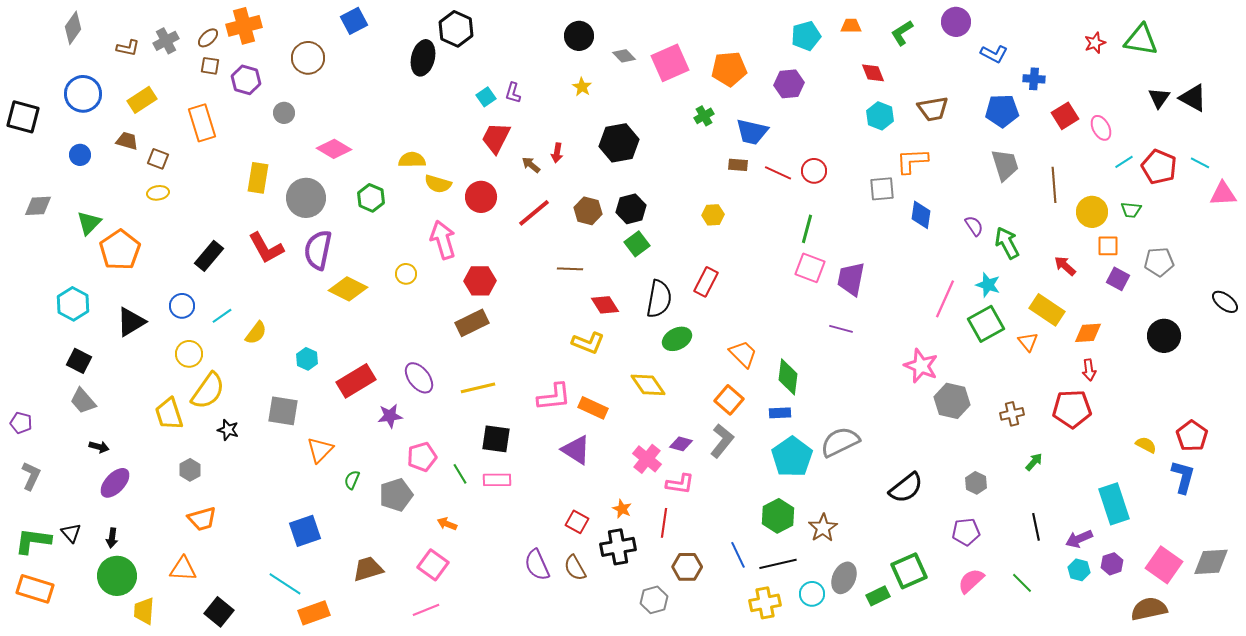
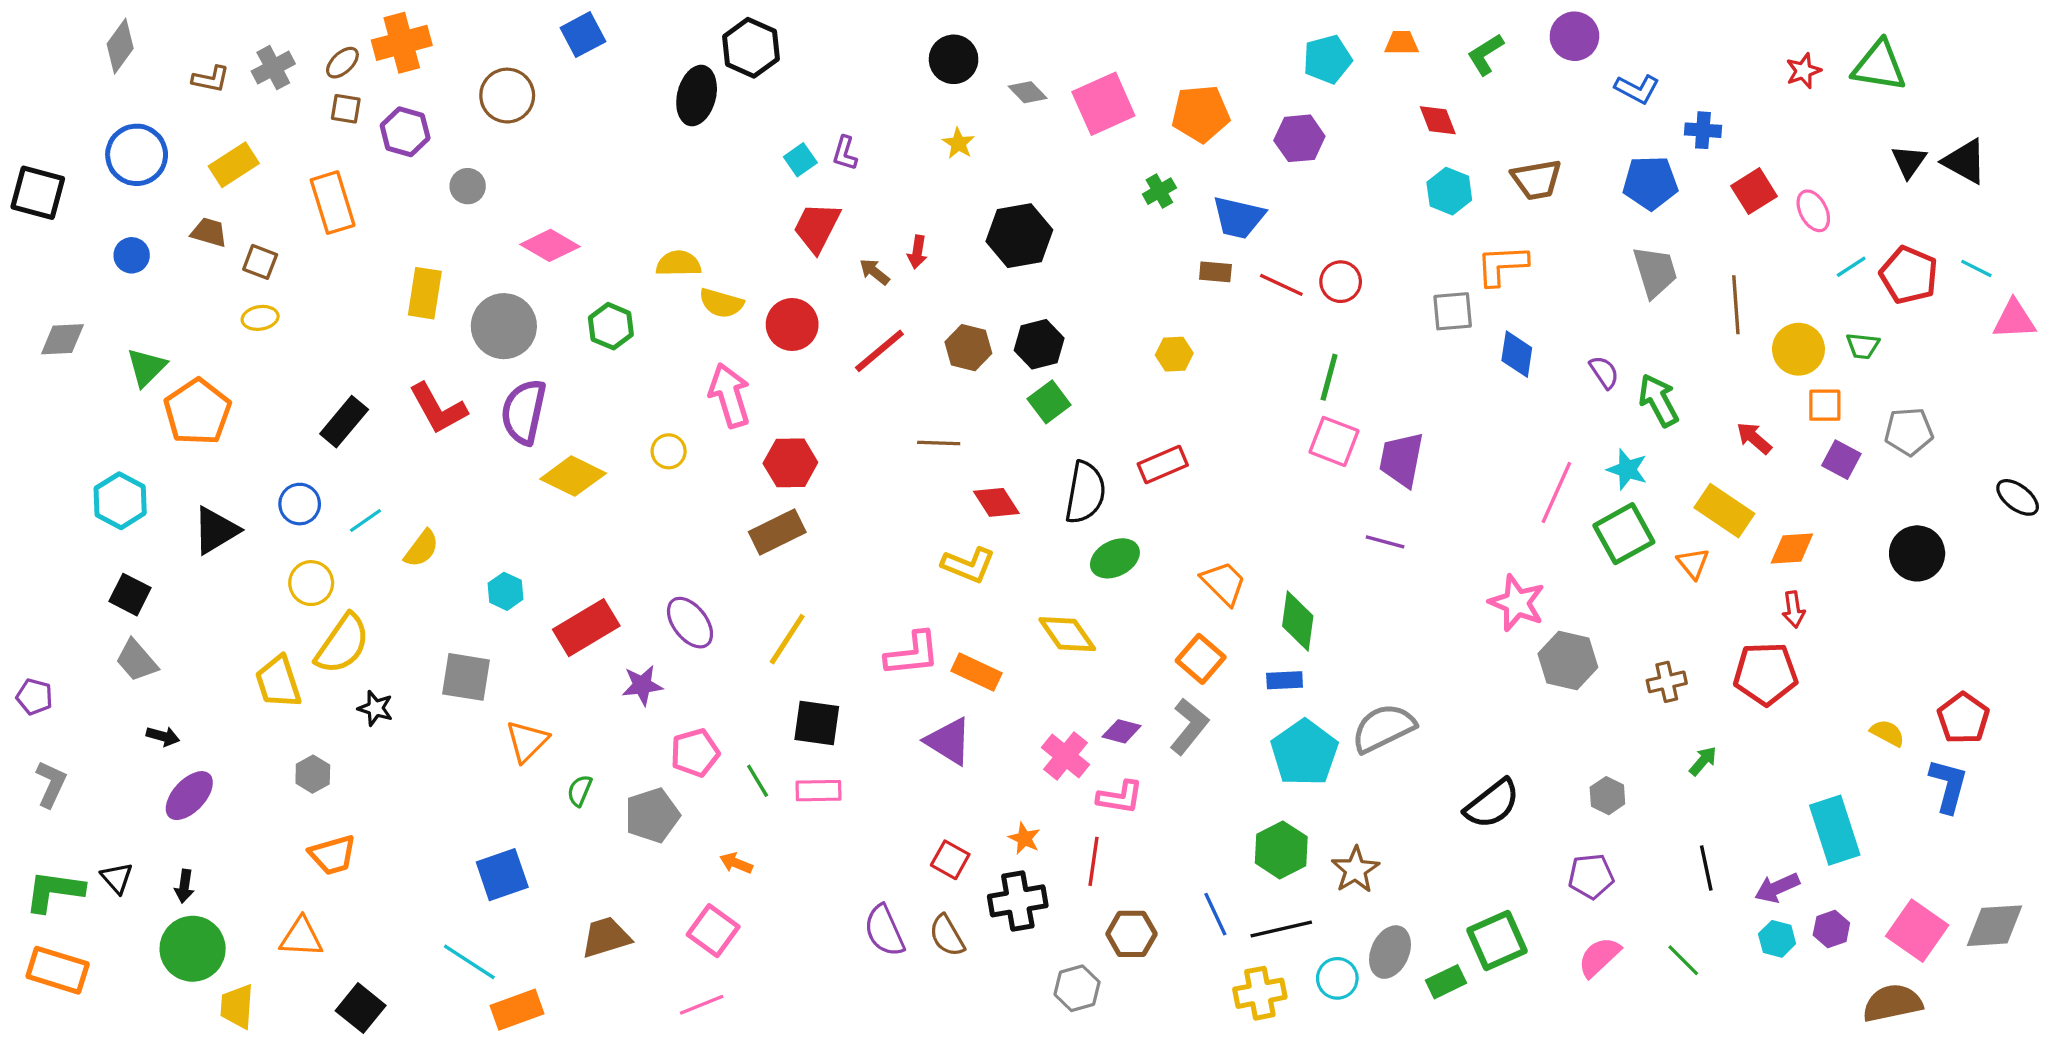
red rectangle: (706, 282) -> (1163, 464), turned 40
yellow line: (478, 388) -> (787, 639), turned -44

